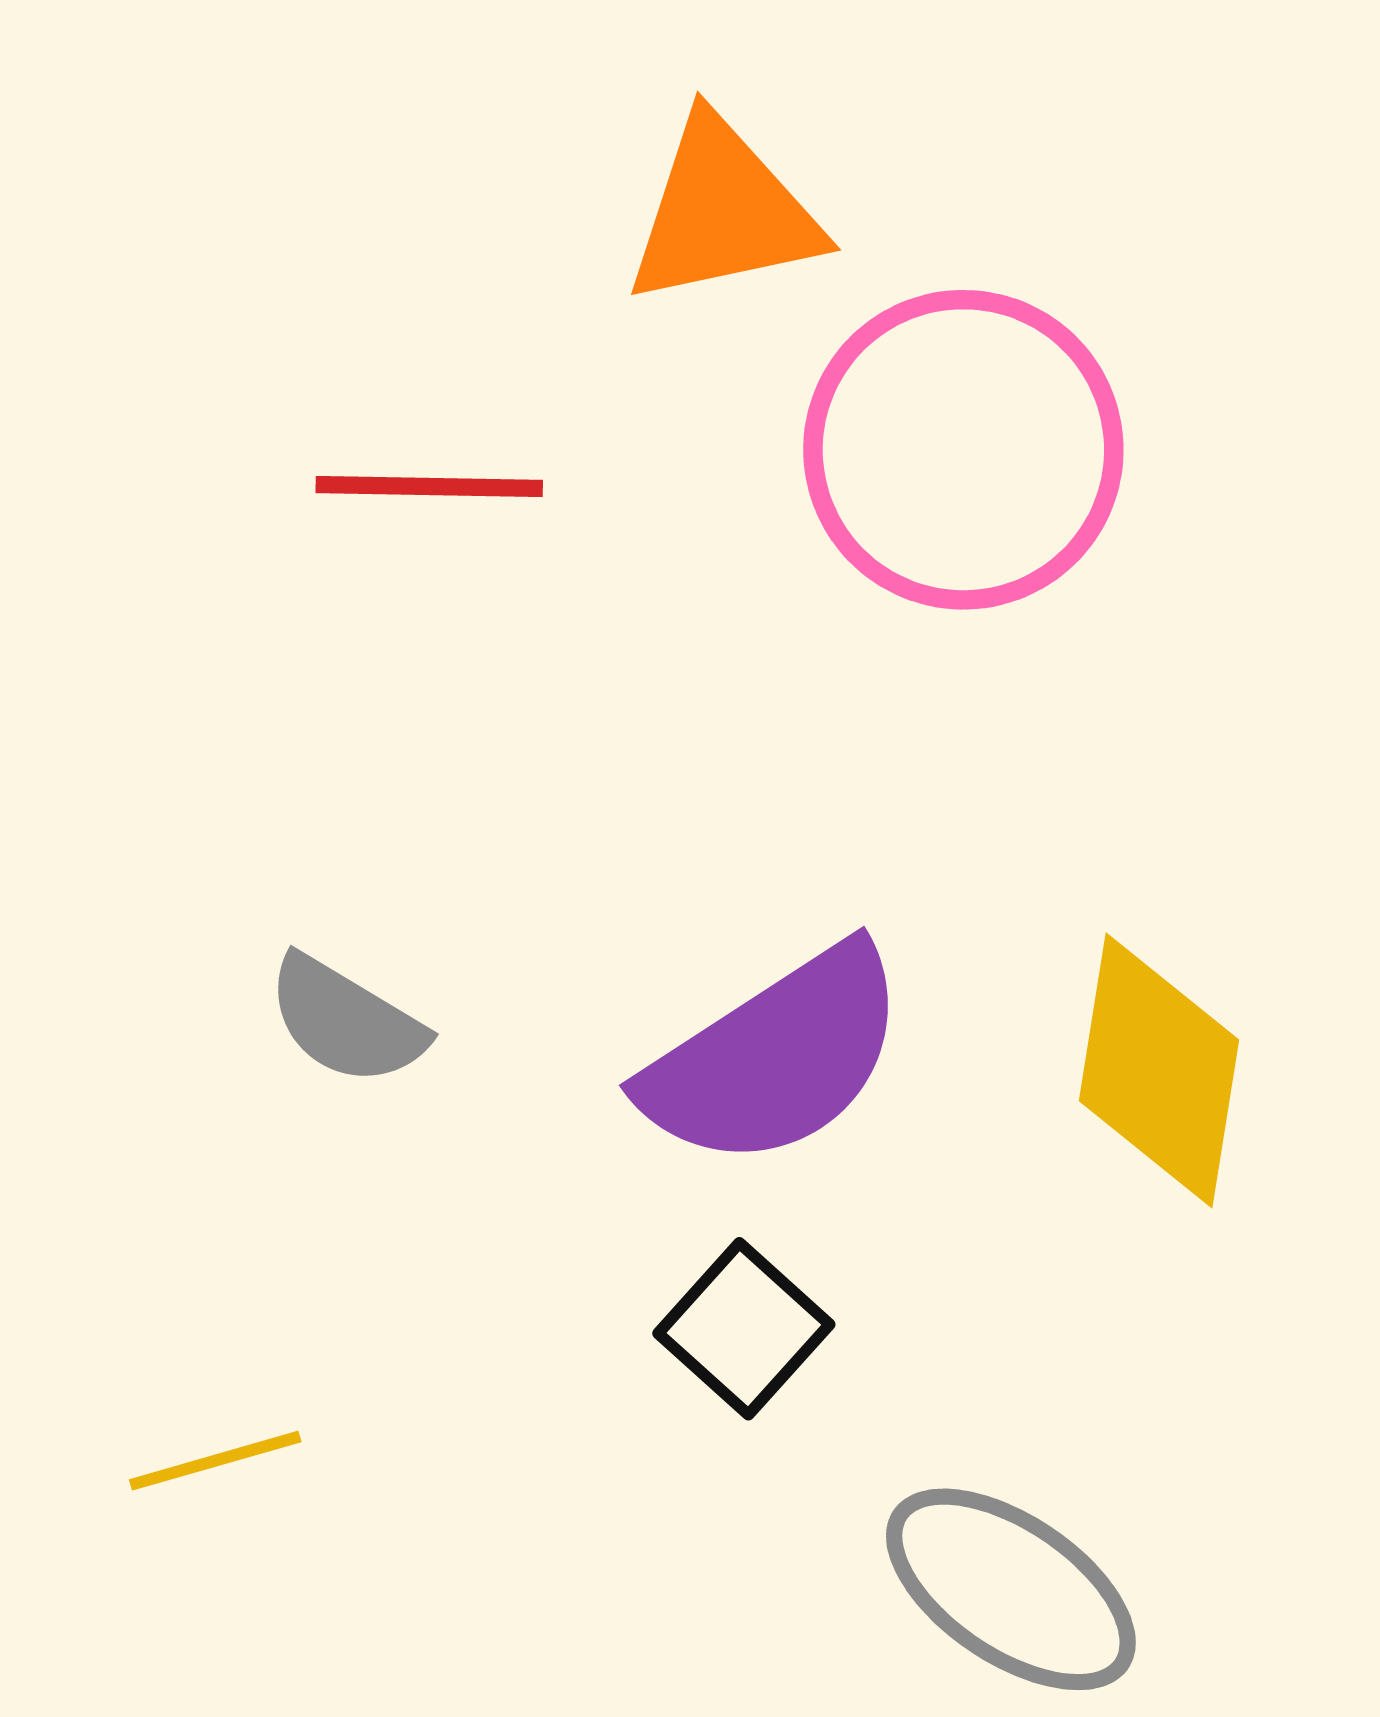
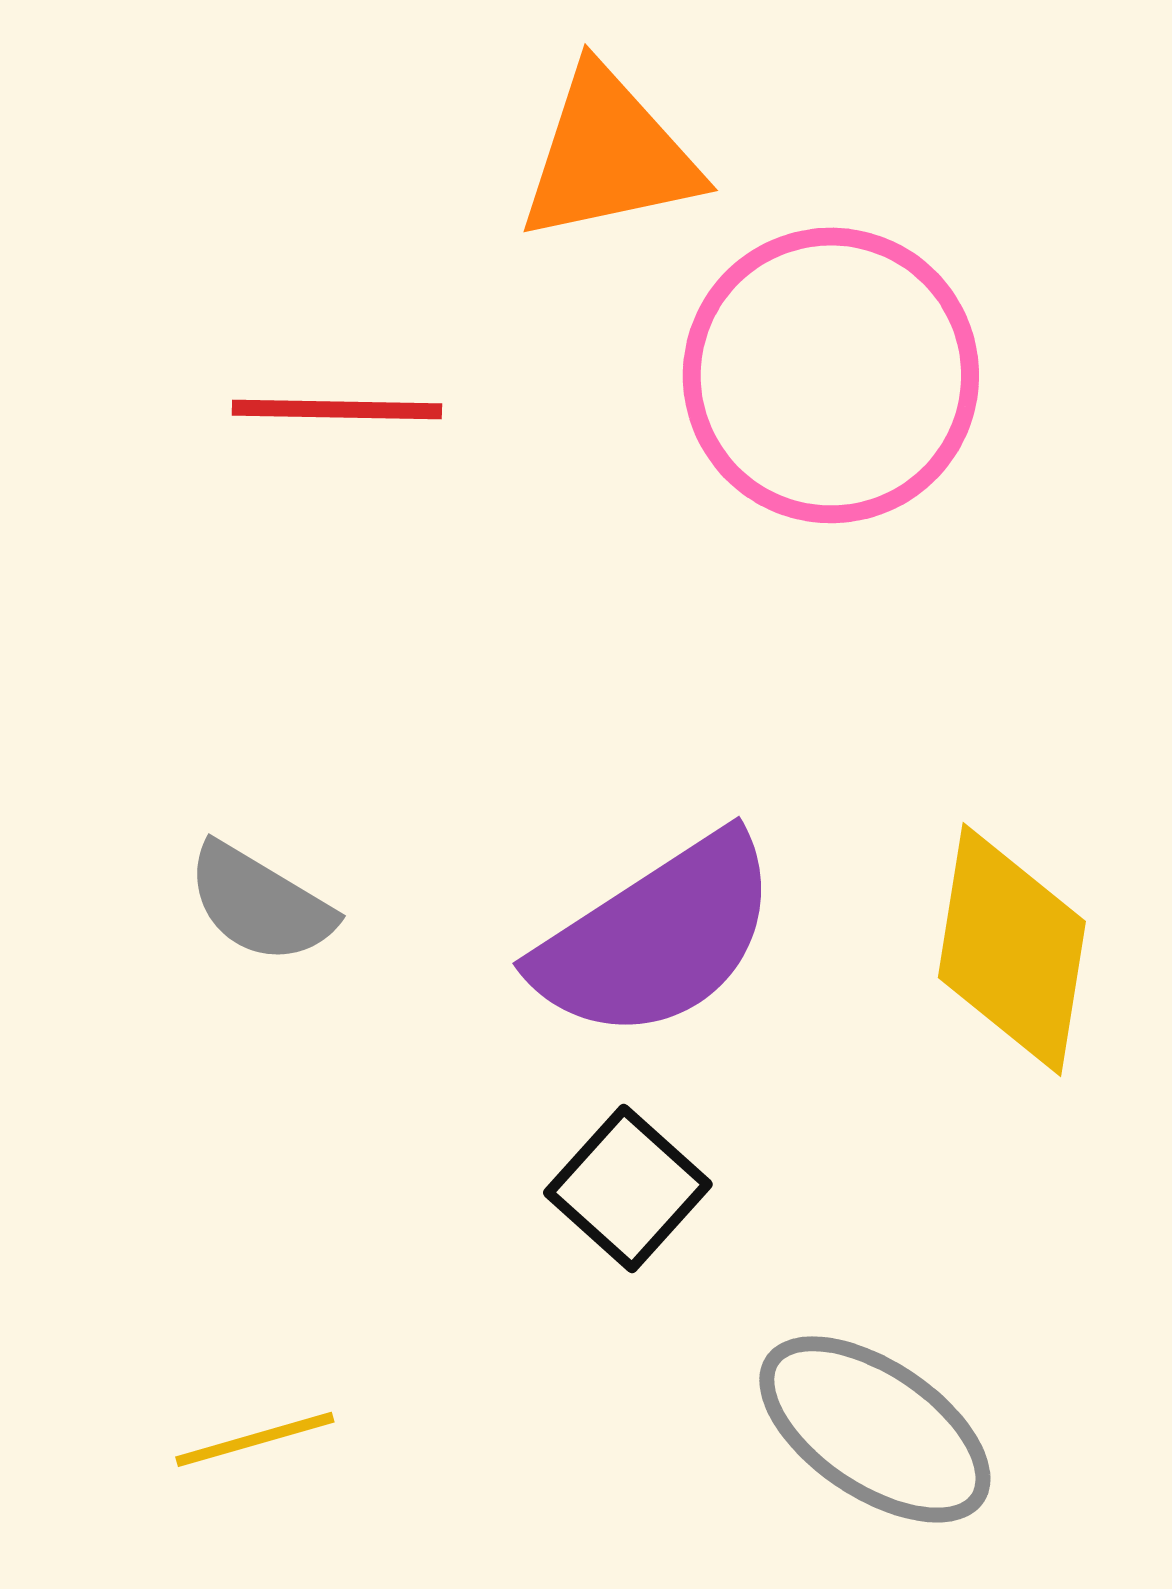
yellow line: (215, 1461) -> (255, 1439), moved

